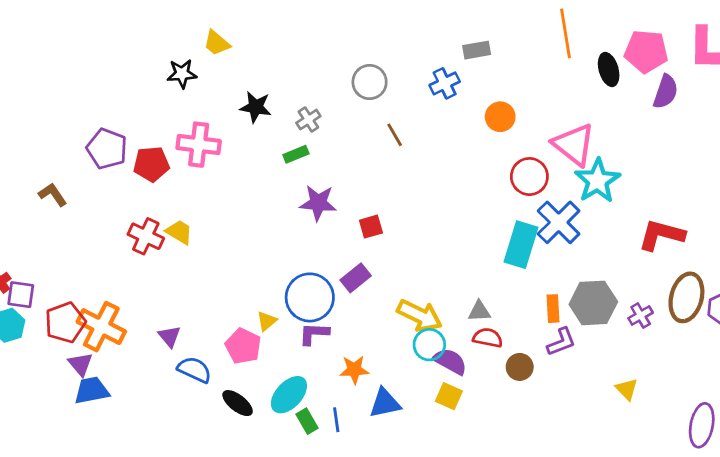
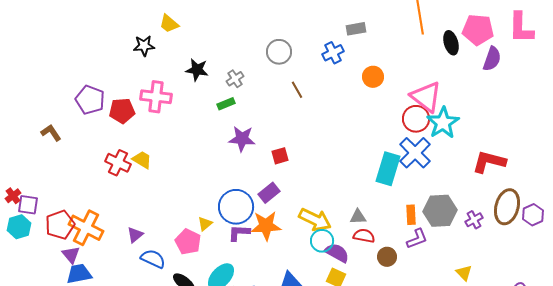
red circle: (529, 177) -> (416, 119), moved
purple triangle: (169, 336) -> (135, 235), turned 30
orange star: (354, 370) -> (266, 226), moved, size x1.4

